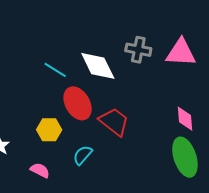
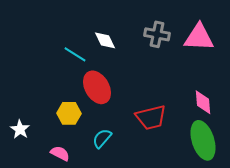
white diamond: (98, 66) -> (105, 40), moved, size x0.6
red trapezoid: (114, 122) -> (151, 117), moved, turned 128

